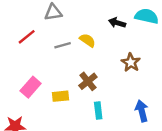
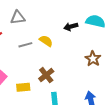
black arrow: (117, 23) -> (71, 27), turned -32
brown star: (131, 62) -> (93, 59), moved

